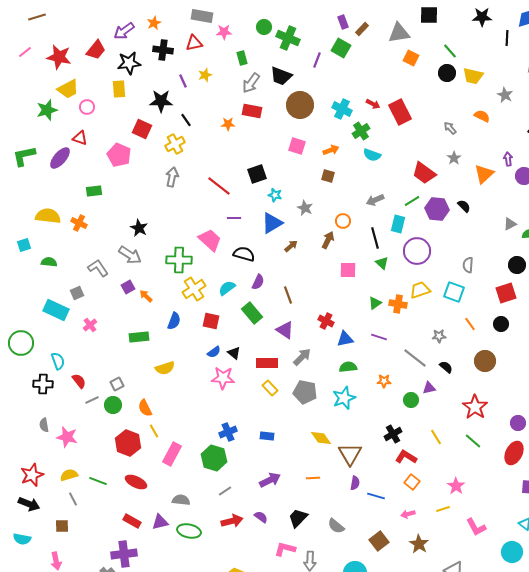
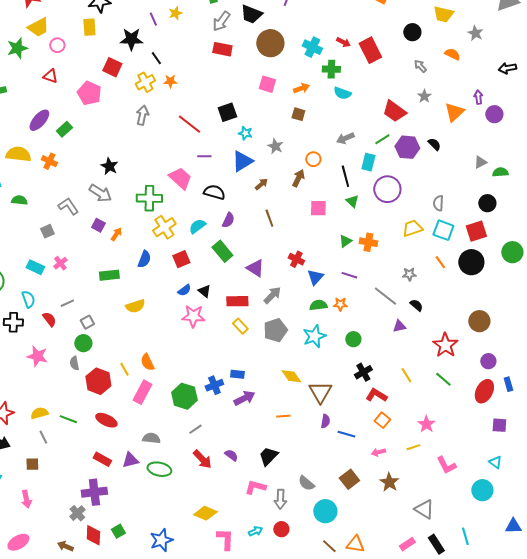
black circle: (447, 73) -> (412, 32), moved
orange star: (228, 124) -> (170, 81), moved
green cross: (361, 131) -> (331, 69), turned 36
purple ellipse: (60, 158) -> (39, 120), moved
green rectangle: (94, 191) -> (64, 129), turned -35
purple square: (128, 287) -> (98, 225), turned -32
yellow trapezoid: (420, 290) -> (412, 228), moved
cyan square: (454, 292) -> (443, 230), moved
brown line: (288, 295) -> (269, 218), moved
orange arrow: (146, 296) -> (116, 234), turned 80
cyan rectangle: (56, 310) -> (35, 267), moved, size x0.7
red square: (211, 321) -> (181, 259), turned -36
black circle: (501, 324) -> (471, 262), size x1.6
blue triangle: (345, 339) -> (315, 277), turned -36
brown circle: (485, 361) -> (479, 321), moved
orange star: (384, 381) -> (340, 304), moved
gray pentagon: (305, 392) -> (275, 330), turned -30
gray line: (92, 400) -> (67, 303), moved
green circle: (411, 400) -> (353, 339), moved
orange semicircle: (145, 408) -> (147, 362), moved
gray semicircle: (44, 425) -> (74, 363), moved
blue cross: (228, 432) -> (214, 385), moved
pink star: (67, 437) -> (37, 356), moved
purple arrow: (270, 480) -> (244, 398), moved
red arrow: (232, 521) -> (202, 459), turned 60
gray semicircle: (336, 526) -> (306, 483), moved

